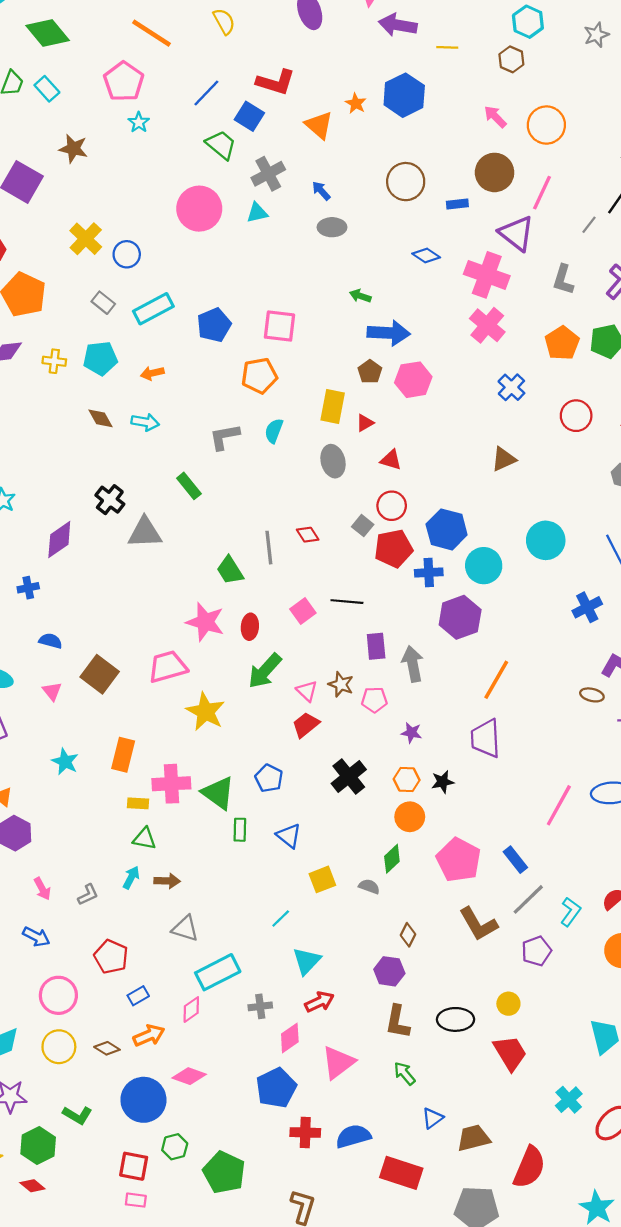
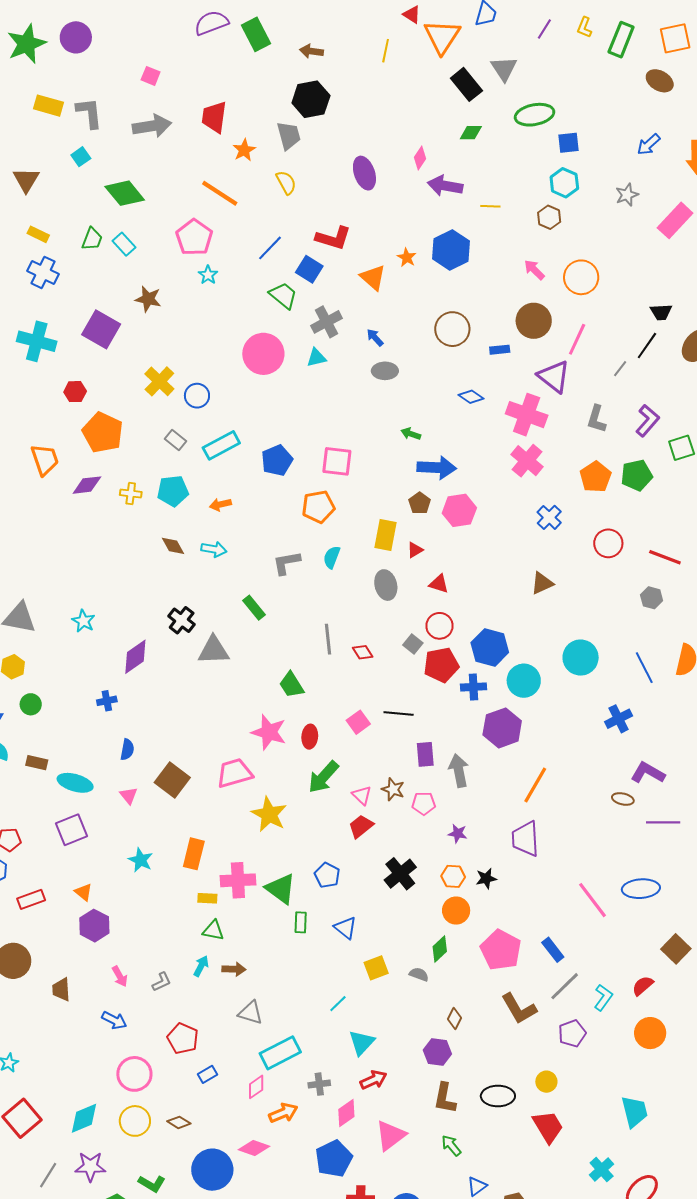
gray line: (269, 548) -> (328, 639), moved
blue semicircle: (50, 641) -> (127, 750), turned 85
pink line: (559, 805) -> (592, 900), turned -66
orange arrow: (149, 1035) -> (283, 1113), moved

